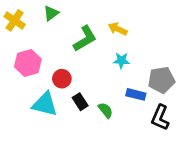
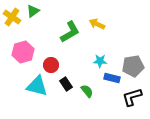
green triangle: (51, 13) -> (33, 11), moved
cyan star: (121, 60) -> (100, 61), moved
black L-shape: (160, 117) -> (132, 97), turned 50

